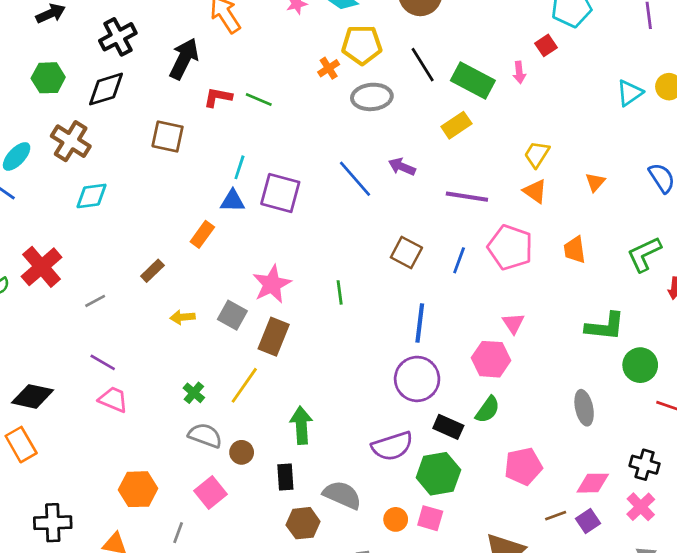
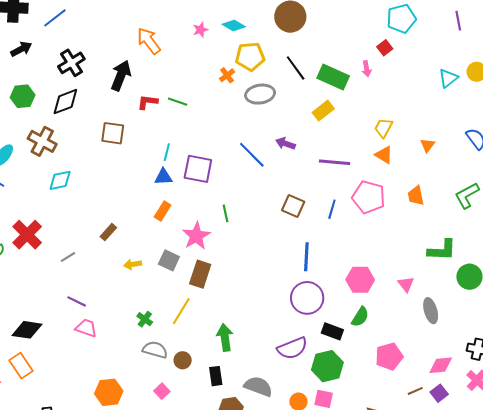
orange rectangle: (202, 234) -> (163, 211), moved
green line: (340, 292) -> (226, 213), moved
pink triangle: (513, 323) -> (406, 284), moved
pink square: (211, 493) -> (162, 391), size x0.7

